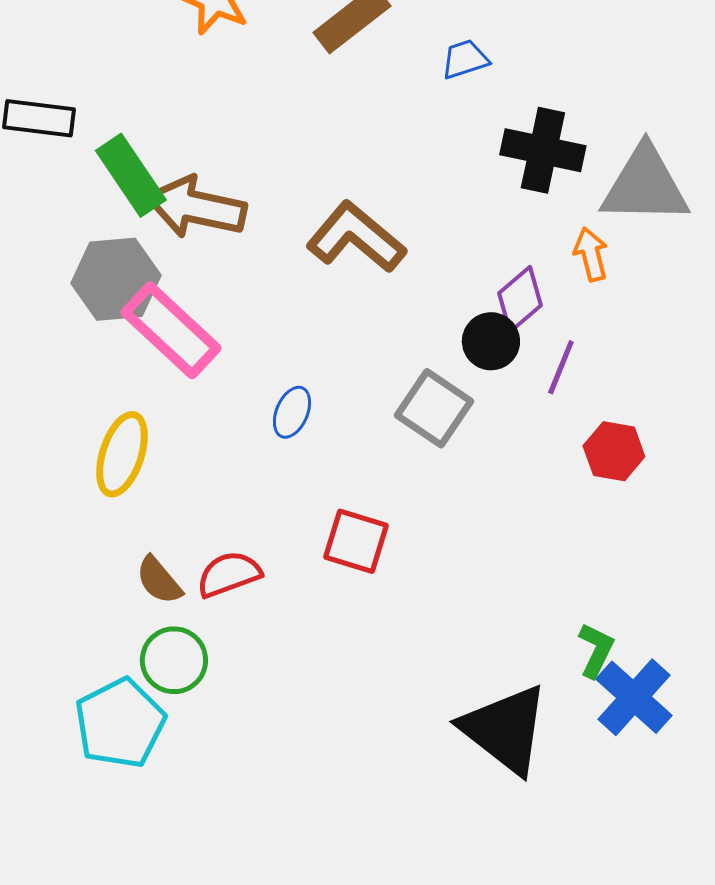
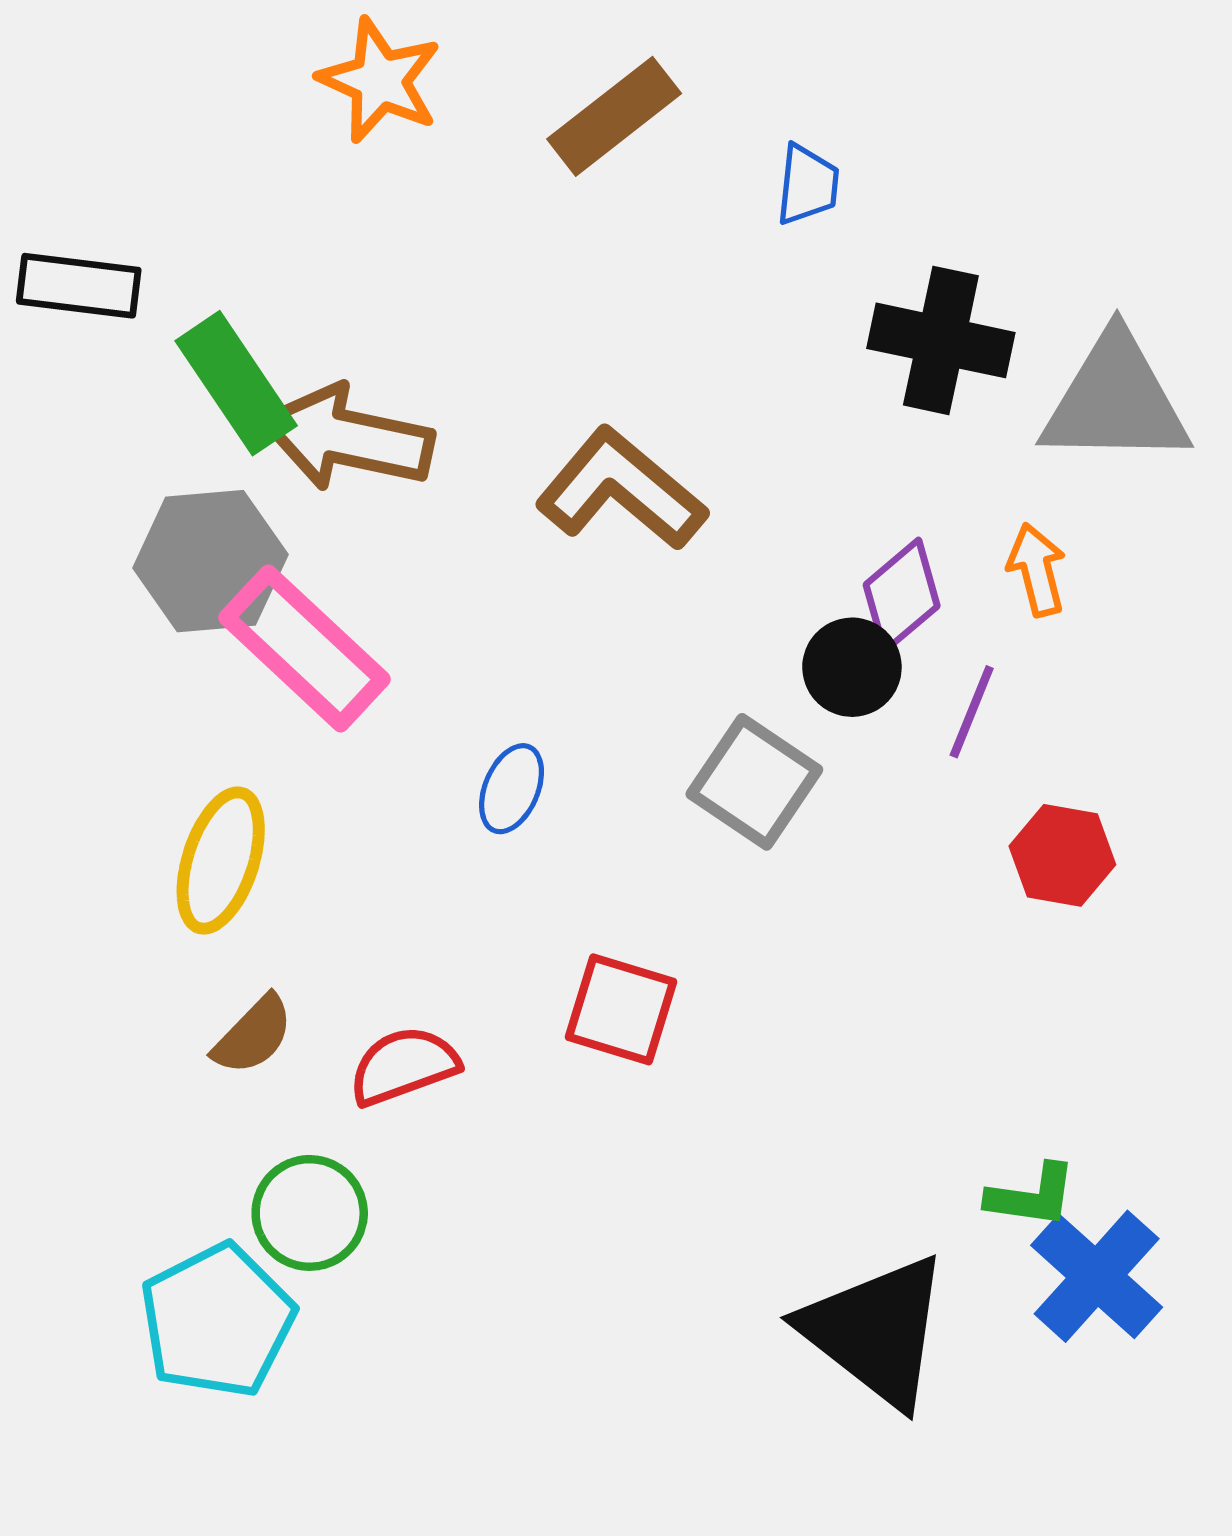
blue trapezoid: (465, 59) -> (807, 185), turned 114
orange arrow: (591, 254) -> (1037, 570), moved
brown semicircle: (159, 580) -> (253, 1035), moved, turned -96
green L-shape: (596, 650) -> (1032, 1196), turned 72

